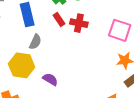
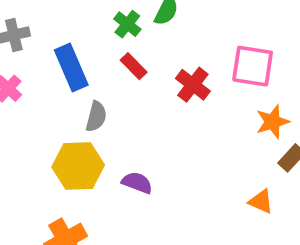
red cross: (79, 23) -> (193, 85), moved, turned 36

